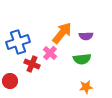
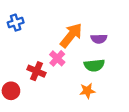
blue cross: (18, 42) -> (16, 23), moved, size x0.6
orange star: (86, 87) -> (87, 91), moved

